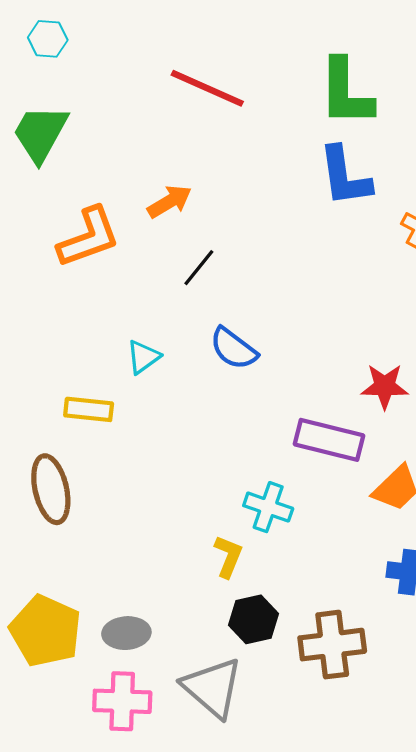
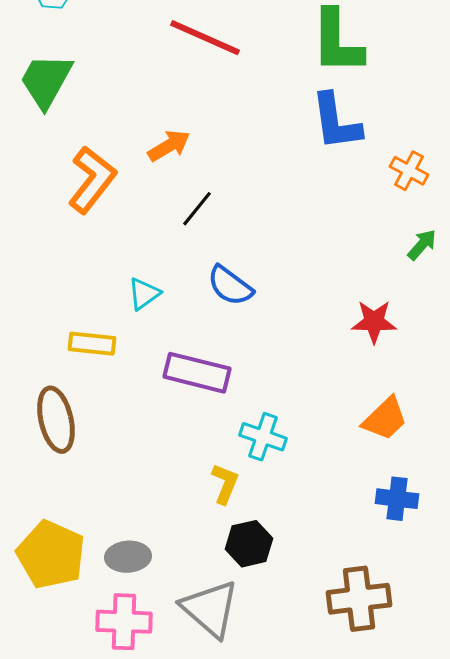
orange L-shape: (89, 237) -> (92, 180), turned -32
purple rectangle: (329, 440) -> (197, 373), moved
brown cross: (332, 645) -> (359, 599), moved

